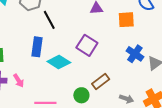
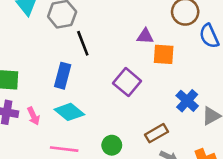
orange square: (126, 20) -> (164, 54), moved
cyan diamond: (59, 62) -> (69, 112), moved
brown rectangle: (101, 81) -> (157, 133), moved

